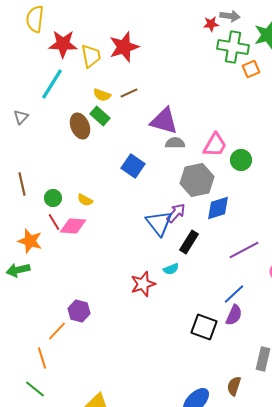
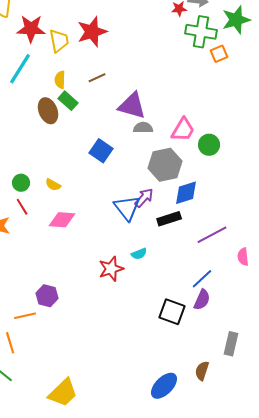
yellow semicircle: (102, 95) -> (60, 80), moved, turned 72
pink diamond: (73, 226) -> (62, 220), moved
black rectangle: (189, 242) -> (169, 219), moved, turned 40
orange line: (57, 331) -> (25, 316), turned 35

